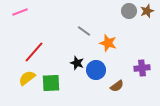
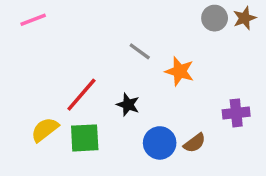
red line: (34, 52) -> (81, 95), moved
blue circle: (96, 70) -> (160, 143), moved

